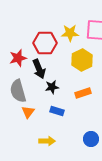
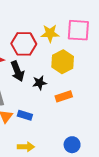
black star: (52, 87) -> (40, 83), moved
blue rectangle: (57, 111) -> (25, 115), moved

